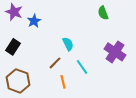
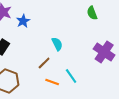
cyan line: (82, 67) -> (71, 76), moved
orange line: (63, 82) -> (52, 82), turned -56

